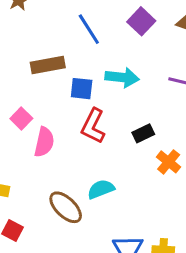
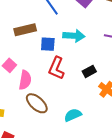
cyan semicircle: (101, 189) -> (73, 115), moved
brown ellipse: (66, 207) -> (37, 103), moved

